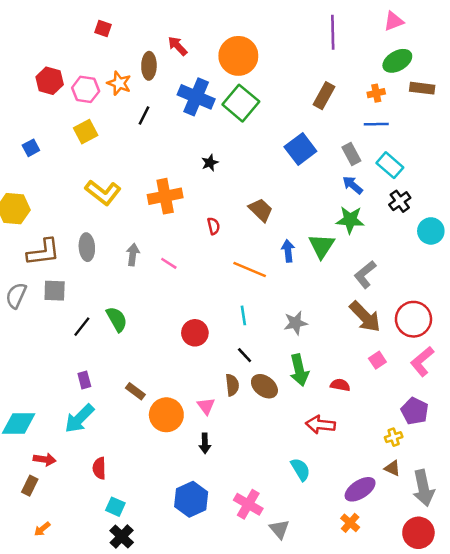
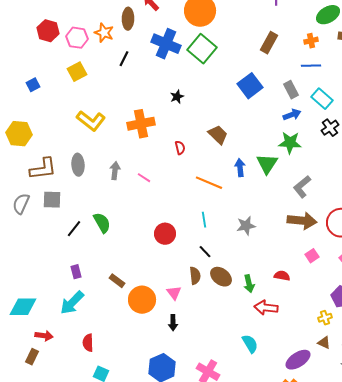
blue arrow: (353, 185) -> (292, 115), turned 120
brown arrow: (365, 317) -> (302, 221), turned -40
green arrow: (299, 370) -> (249, 284), moved, size x0.7

